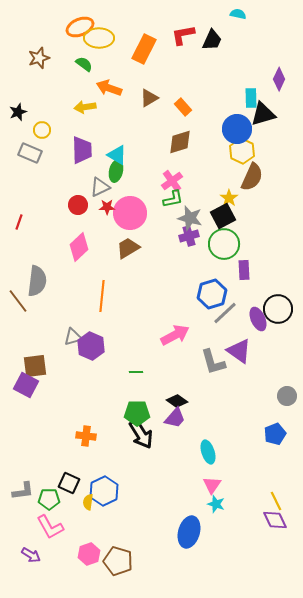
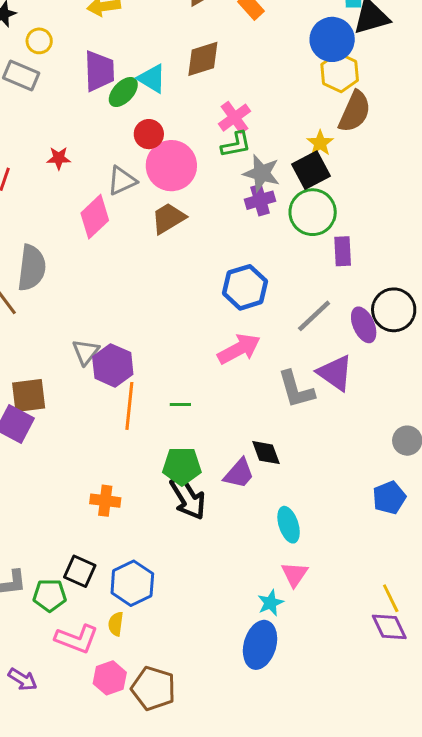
brown diamond: (180, 142) -> (203, 59), moved
green ellipse: (116, 171) -> (123, 92), moved, turned 30
gray triangle: (100, 187) -> (122, 181), moved
red circle: (78, 205) -> (149, 134), moved
red star: (107, 207) -> (59, 158), moved
blue hexagon: (212, 294) -> (245, 287), moved
orange line: (102, 296) -> (129, 406), moved
gray triangle: (73, 337) -> (86, 352), turned -36
black diamond: (177, 401) -> (266, 453), moved, turned 35
yellow semicircle: (88, 502) -> (116, 624), moved
cyan star: (216, 504) -> (271, 603), moved, turned 30
pink L-shape: (50, 527) -> (77, 639), moved, turned -40

